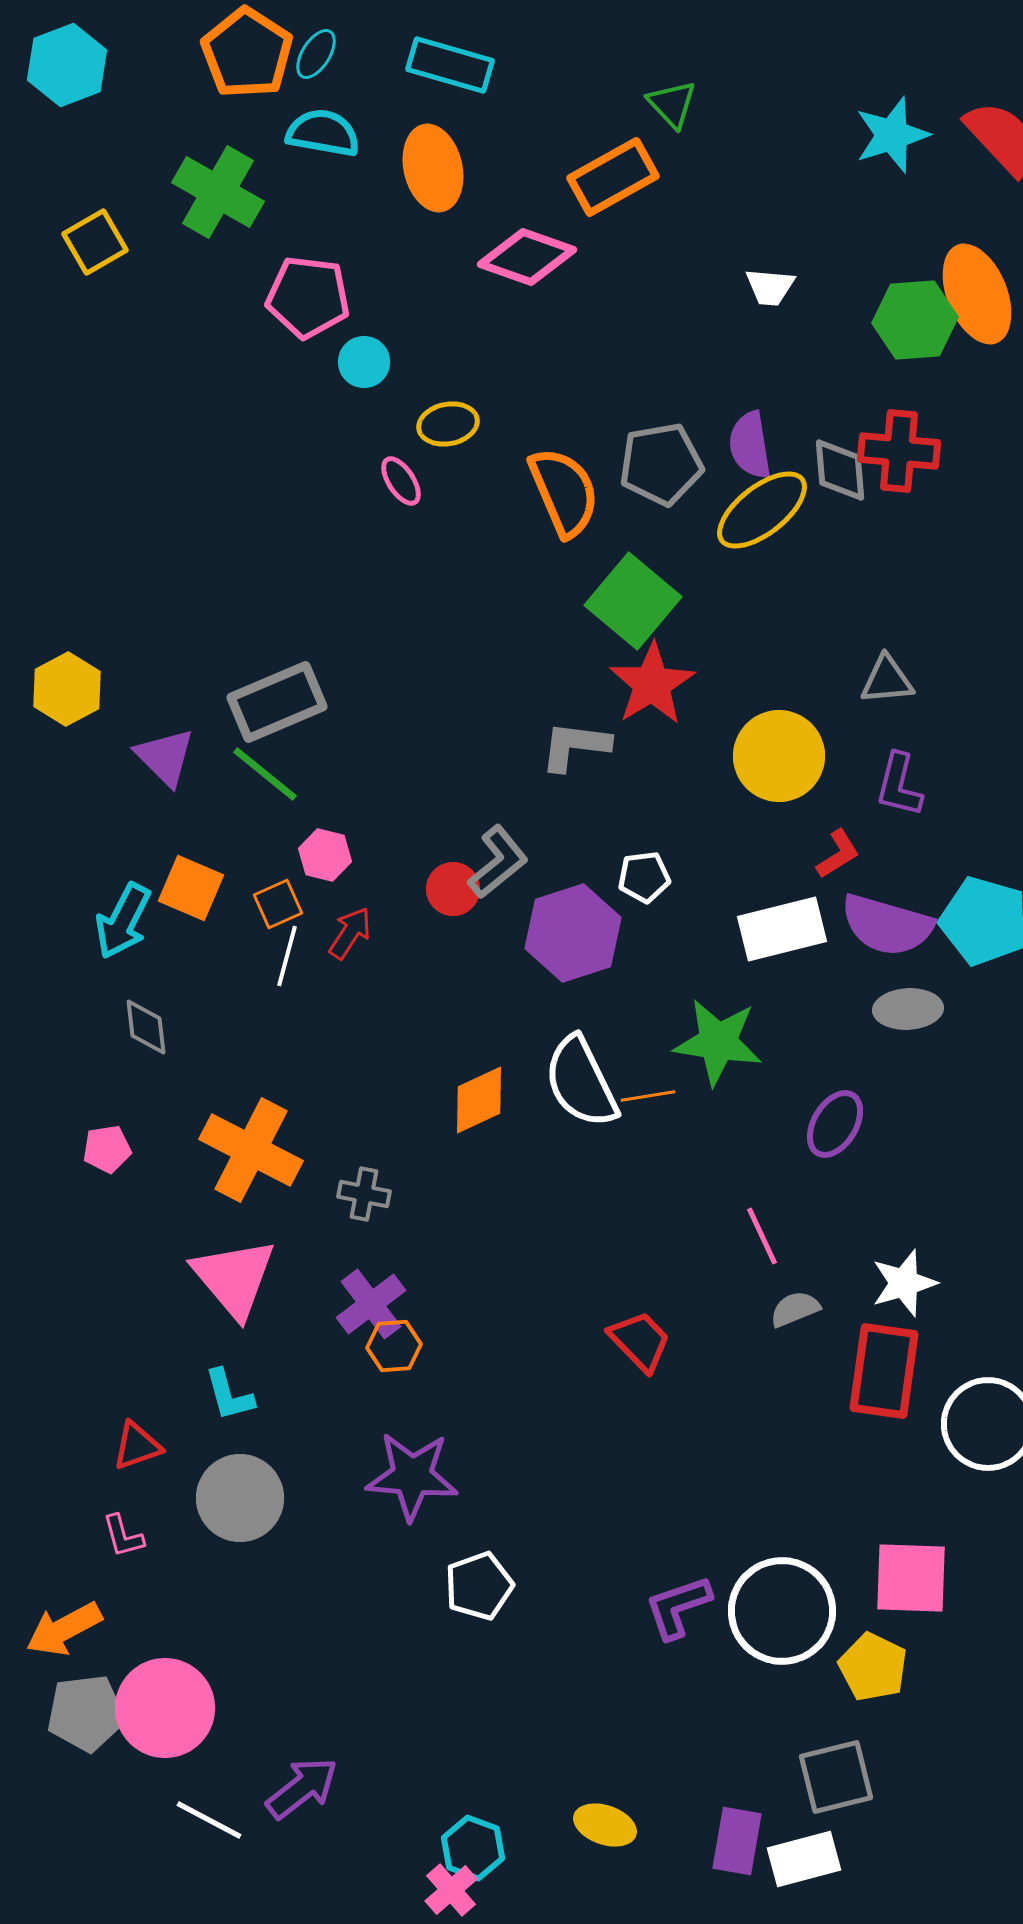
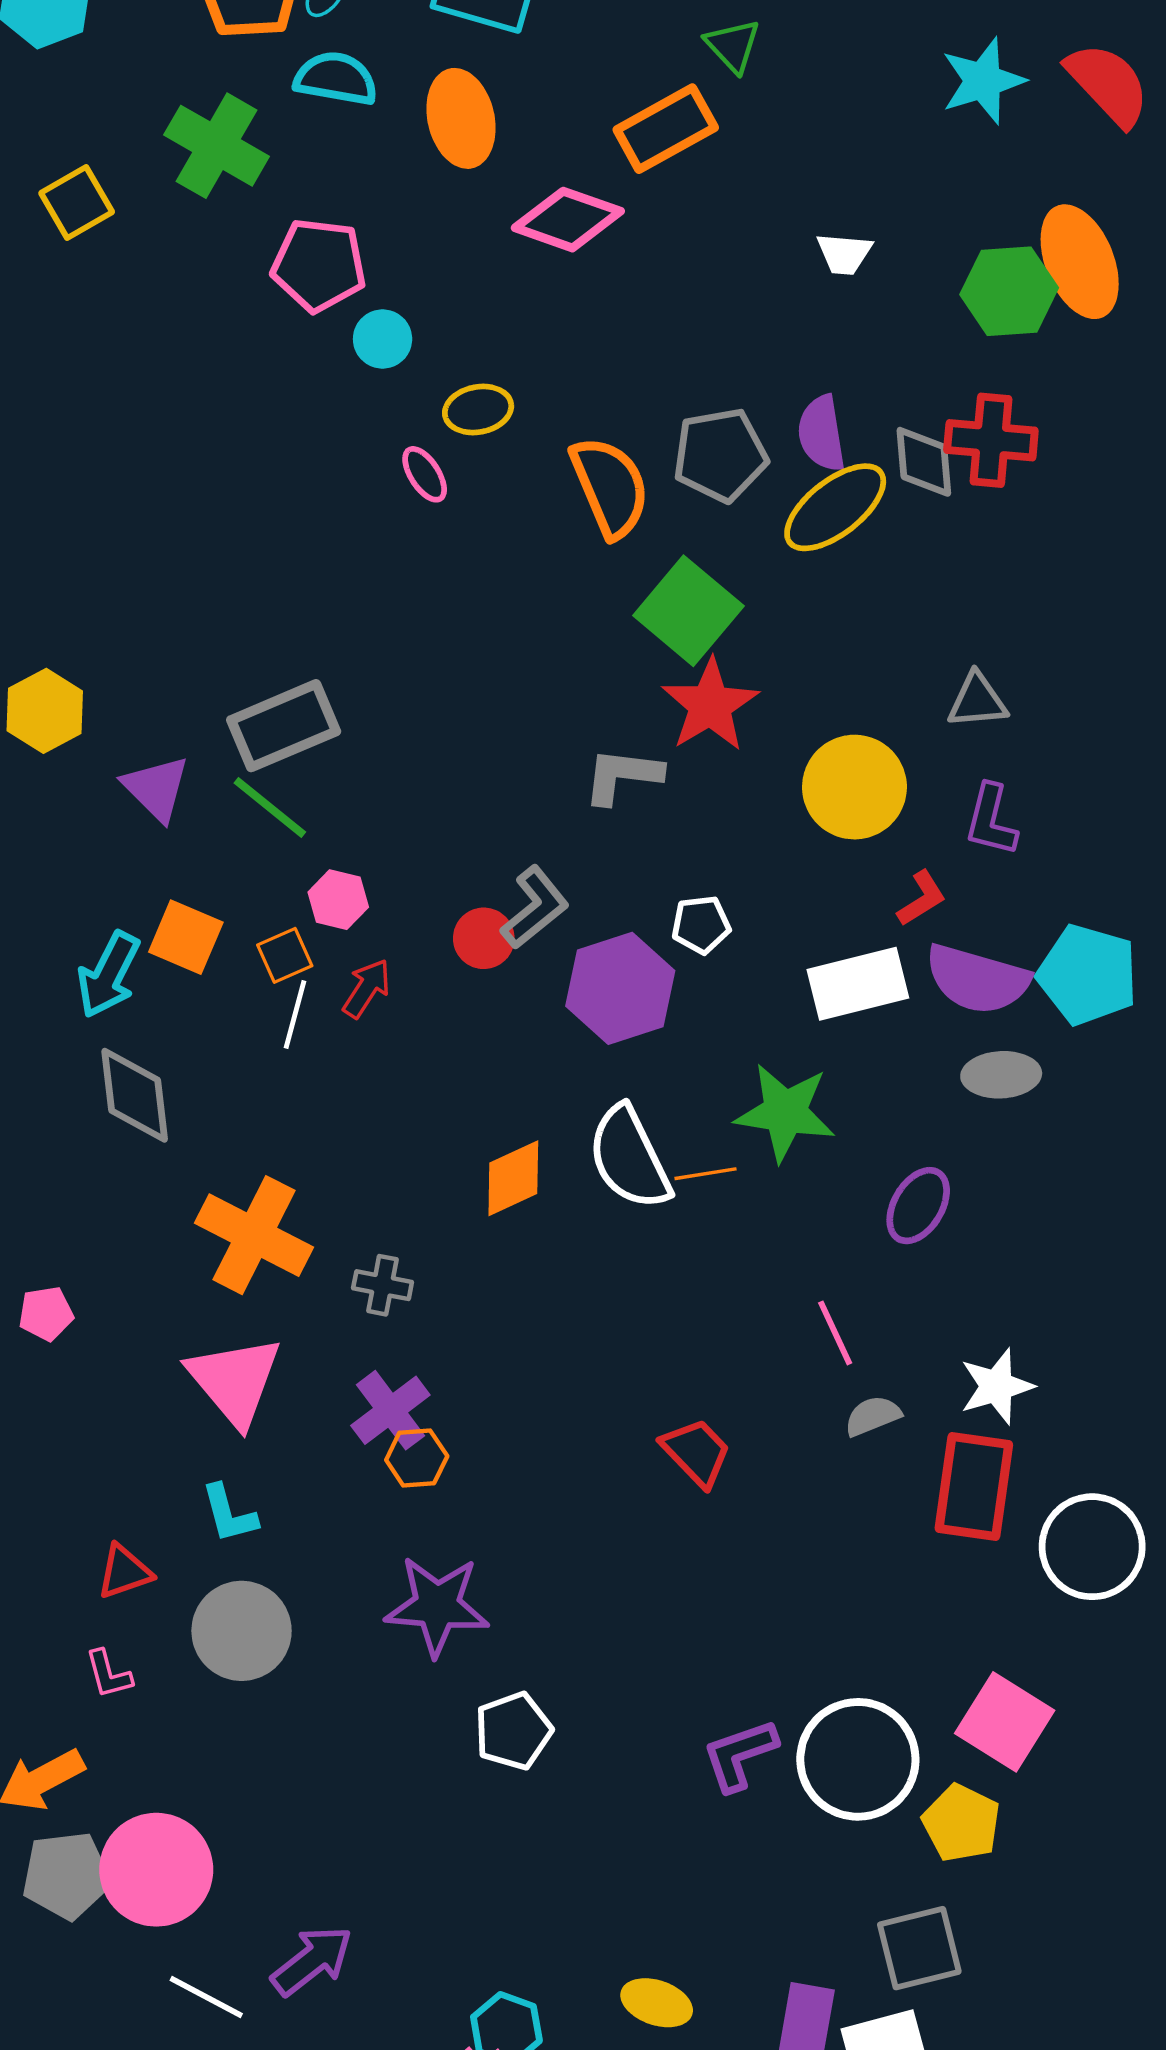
gray diamond: (146, 1027) -> (135, 1095), size x1.5
pink pentagon: (107, 1149) -> (46, 1314), moved
pink square: (911, 1578) -> (1005, 1722), turned 30

